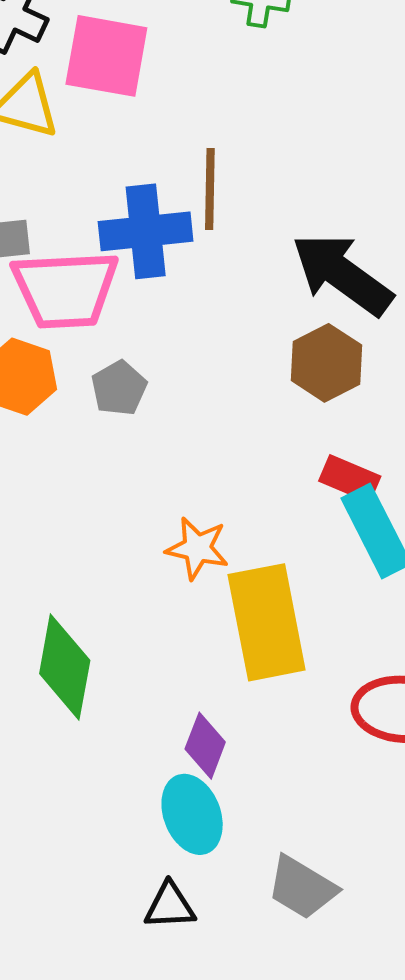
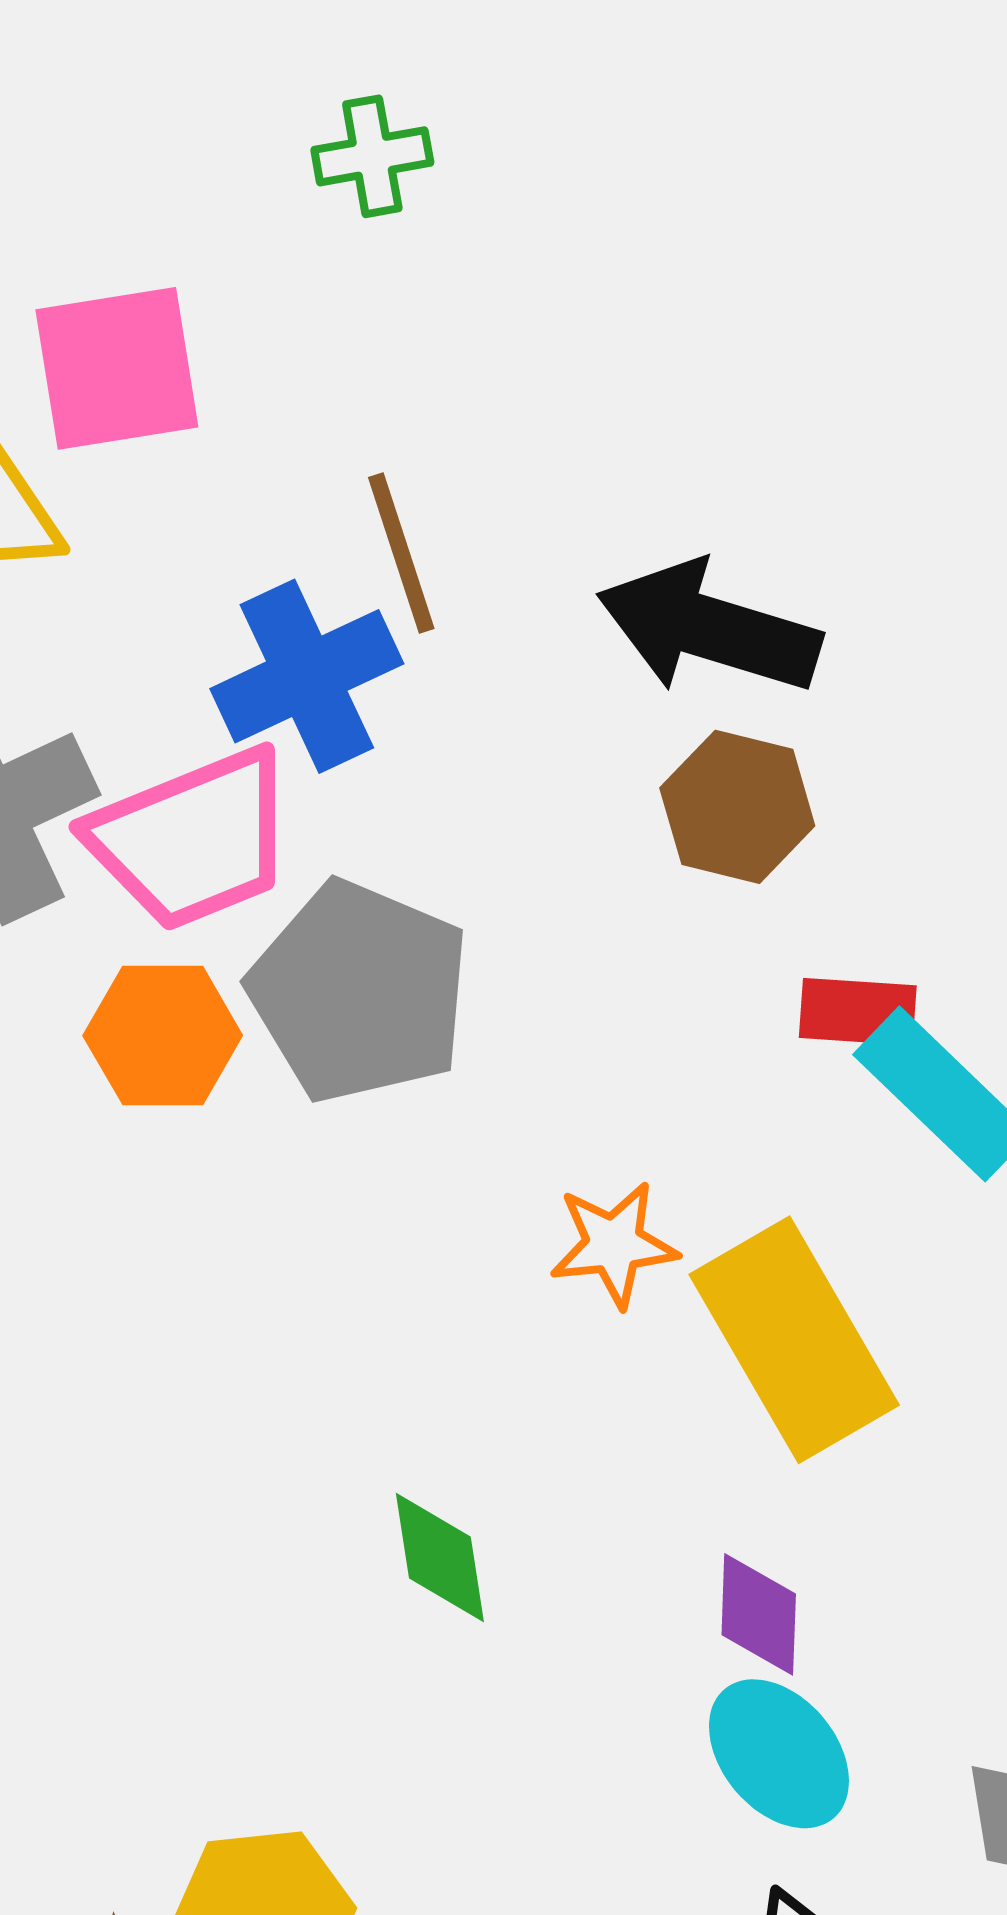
gray pentagon: (119, 388) -> (359, 992), size x2.0
green diamond: (65, 667) -> (440, 1557), size x0.7

